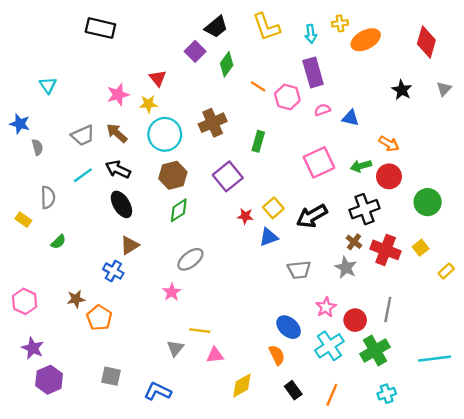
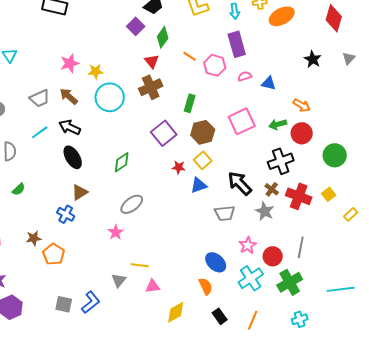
red triangle: (158, 78) -> (152, 61), moved
brown hexagon: (173, 175) -> (203, 132), moved
black arrow: (312, 216) -> (240, 183), moved, turned 76
blue L-shape: (158, 391) -> (91, 302), moved, turned 115

